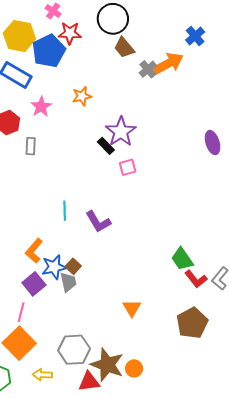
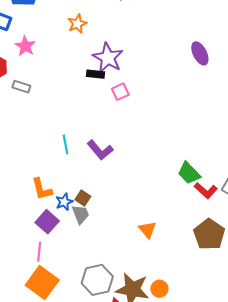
orange star: (82, 96) -> (77, 24), moved
gray rectangle: (31, 146) -> (21, 87), turned -66
black rectangle: (106, 146) -> (95, 74), turned -30
orange L-shape: (34, 251) -> (42, 189), turned -45
blue star: (54, 267) -> (64, 202), size x0.7

